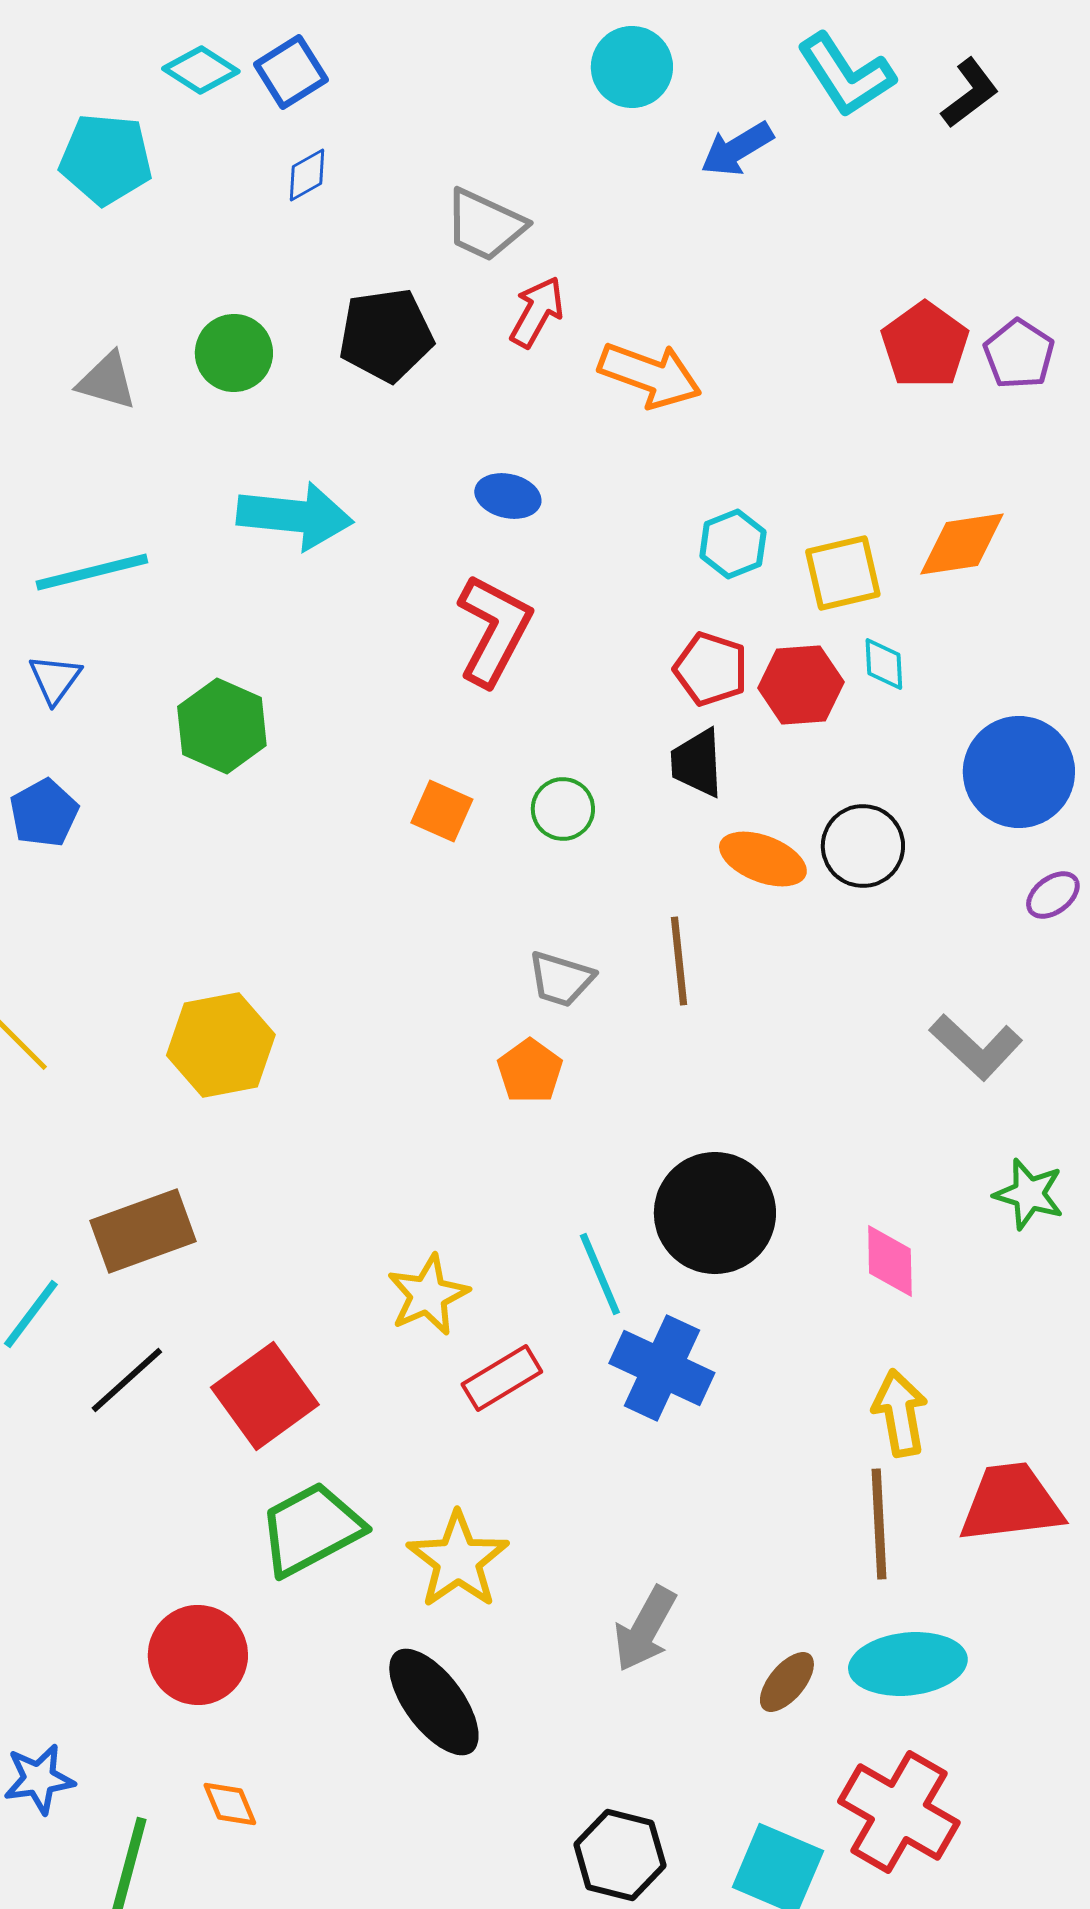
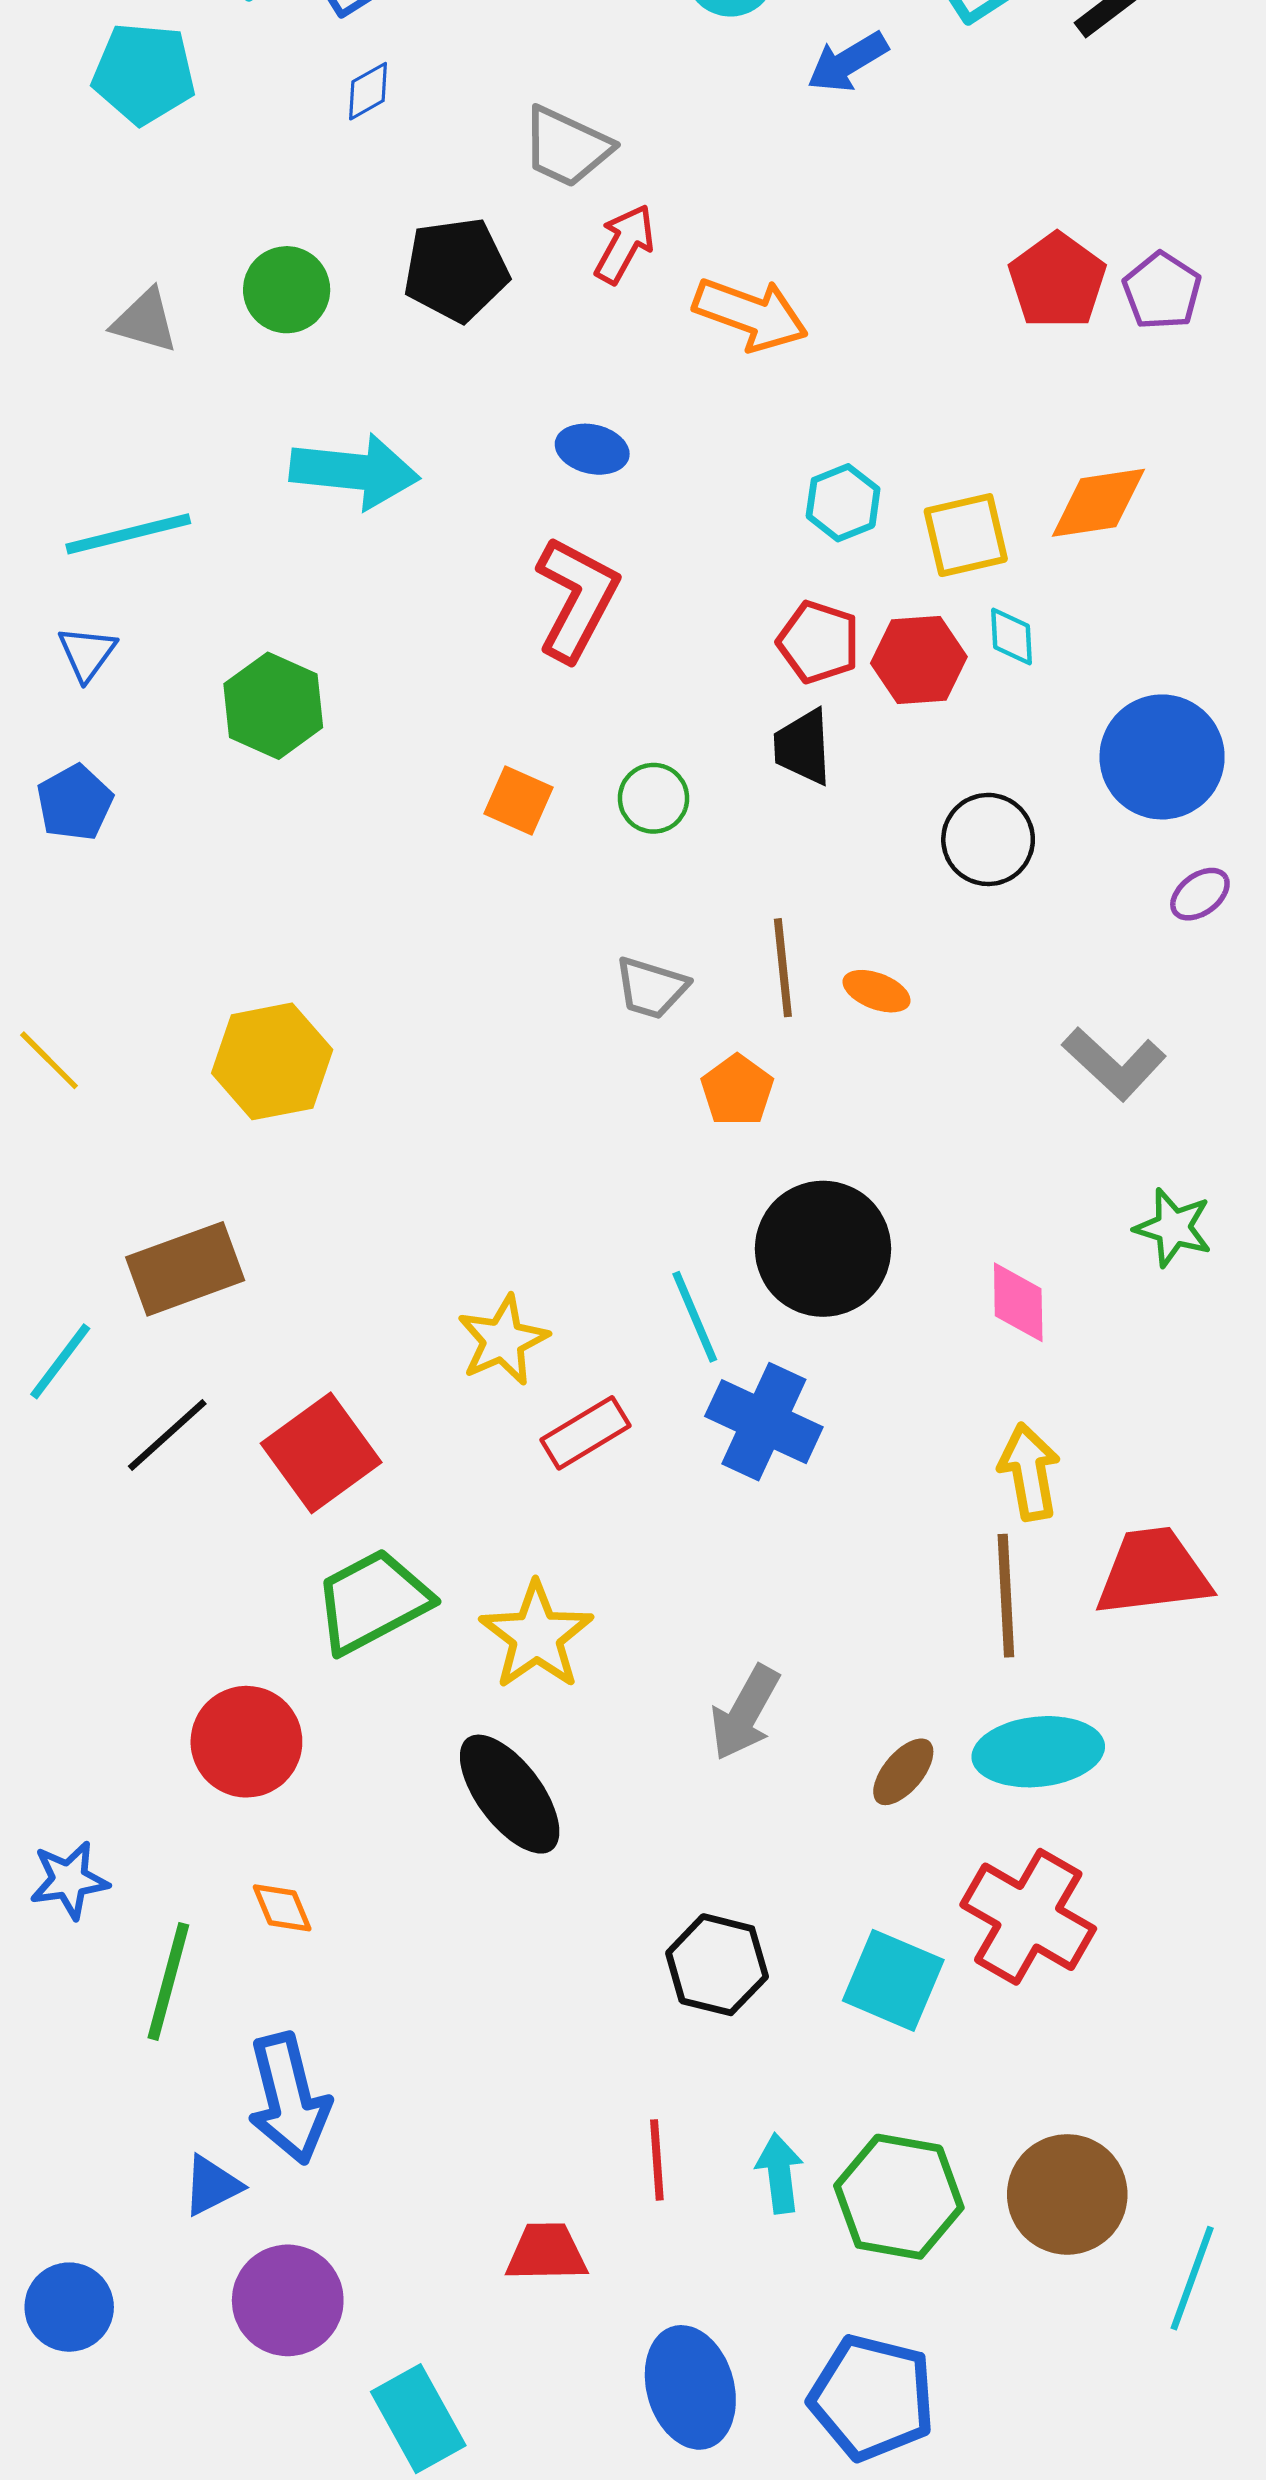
orange ellipse: (763, 859) -> (877, 991), moved, size x0.7
orange pentagon: (530, 1071) -> (737, 1090), moved

